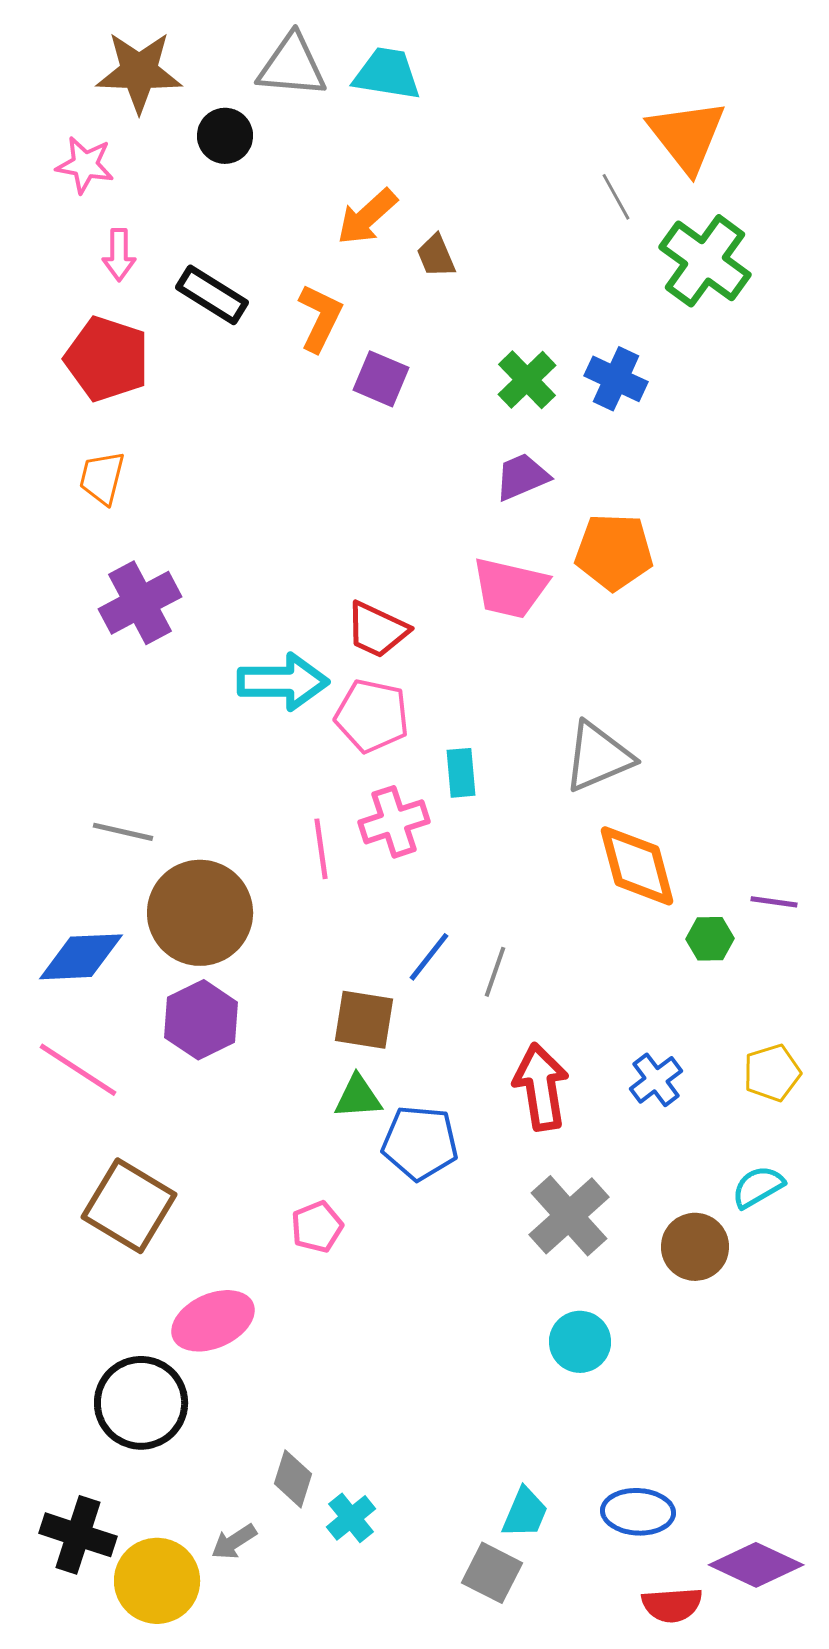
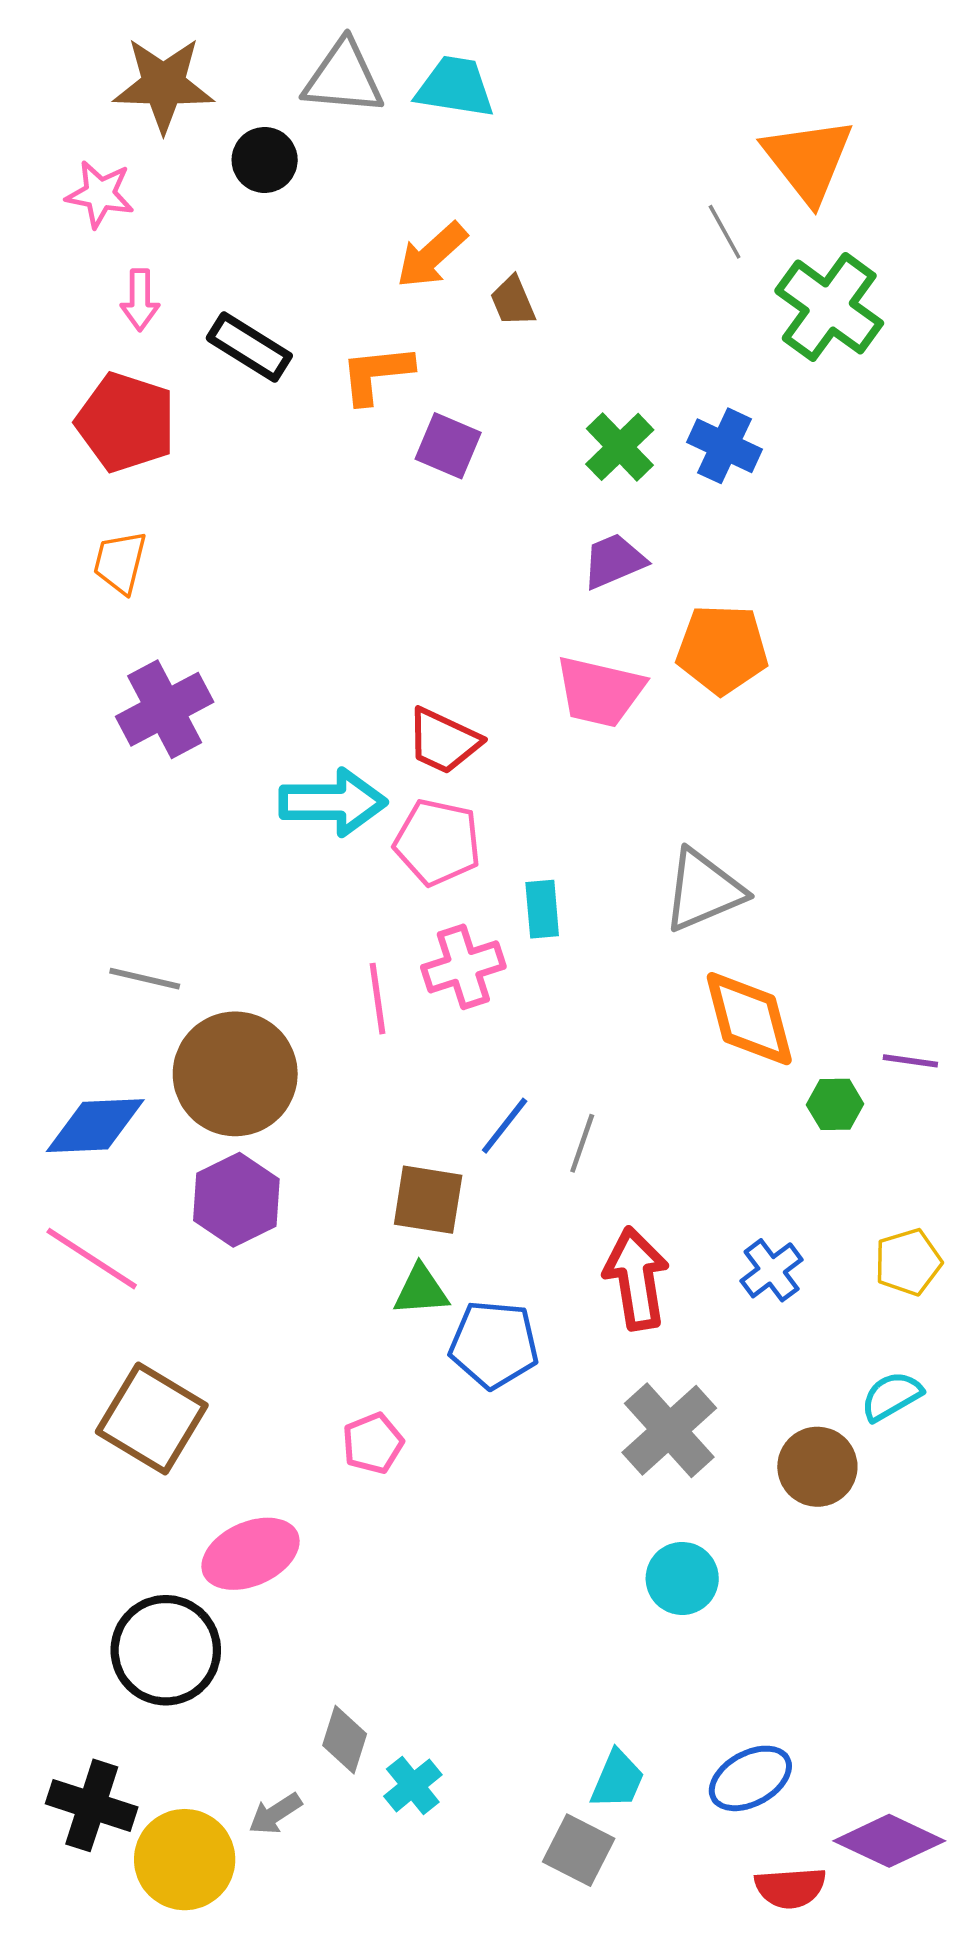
orange L-shape: (320, 318) -> (376, 374), turned -122
blue ellipse: (638, 1512) -> (750, 1778), turned -32

